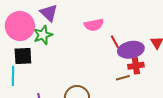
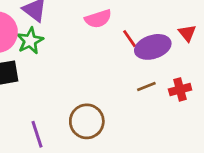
red cross: (136, 66) -> (180, 89), moved

